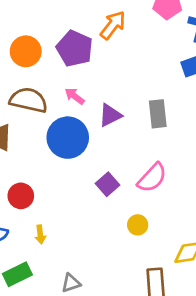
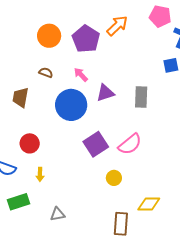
brown semicircle: (29, 100) -> (46, 73), size x0.5
purple square: (107, 184) -> (96, 144), size x1.4

